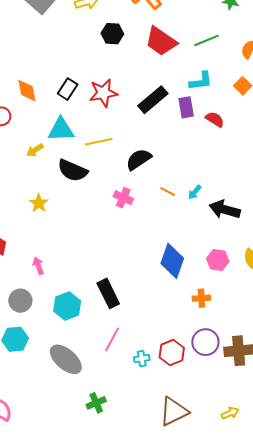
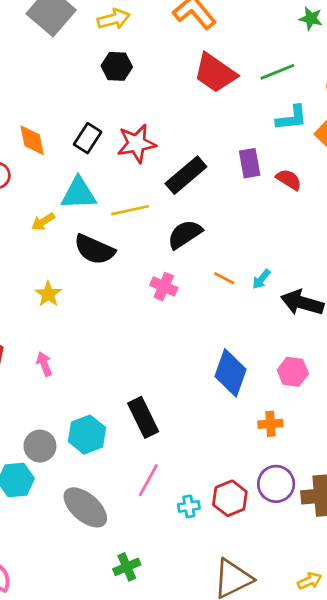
black hexagon: (112, 34) -> (117, 66), moved
cyan L-shape: (201, 81) -> (292, 118), moved
black rectangle: (153, 100) -> (186, 175), moved
pink arrow: (38, 266) -> (44, 364), moved
gray circle: (20, 301) -> (40, 446), moved

